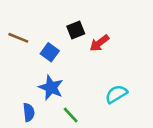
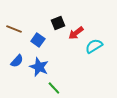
cyan semicircle: (116, 94) -> (94, 46), moved
blue semicircle: (29, 112) -> (17, 61), moved, turned 48

